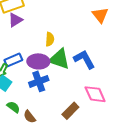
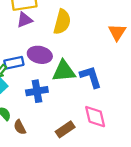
yellow semicircle: (50, 39) -> (62, 22), moved, size x1.6
green triangle: (59, 59) -> (64, 71), turned -35
purple ellipse: (38, 61) -> (40, 55), moved

